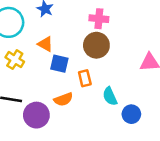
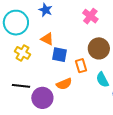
pink cross: (99, 19) -> (90, 16), turned 35
brown circle: (96, 45) -> (99, 48), moved

